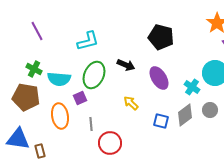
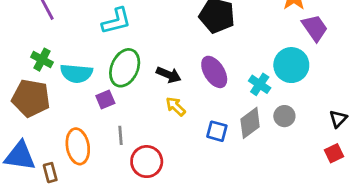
black arrow: (126, 65) -> (169, 75), moved
orange ellipse: (60, 116) -> (78, 146), moved

